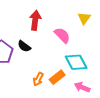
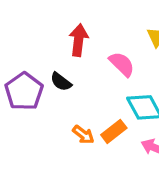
orange arrow: (38, 79) -> (83, 135), turned -80

